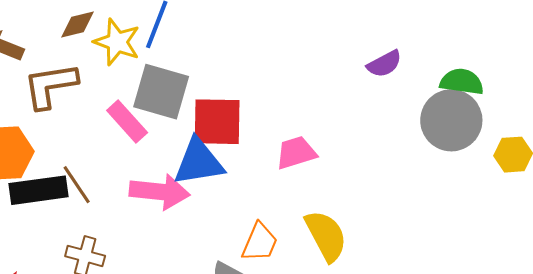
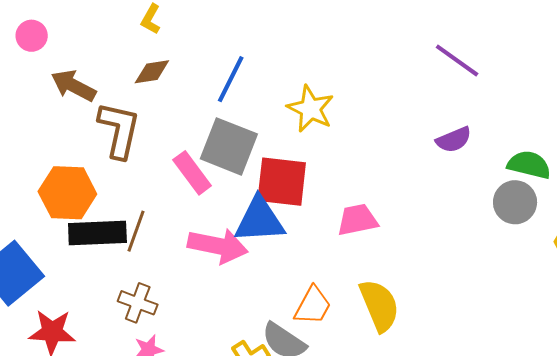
yellow star: (117, 42) -> (310, 109), moved
brown L-shape: (50, 86) -> (119, 130), turned 106
gray circle: (451, 120) -> (515, 202), size x0.7
brown line: (77, 185) -> (136, 231), turned 48

